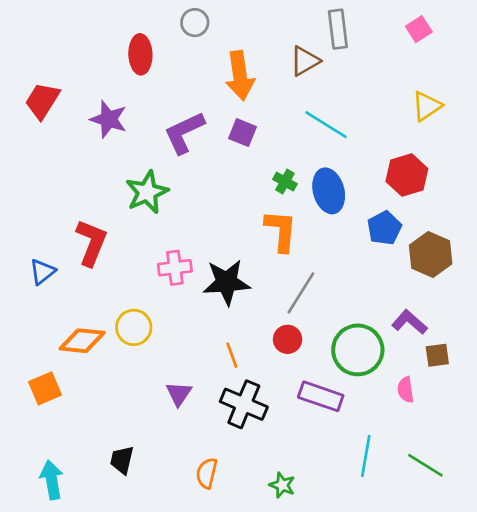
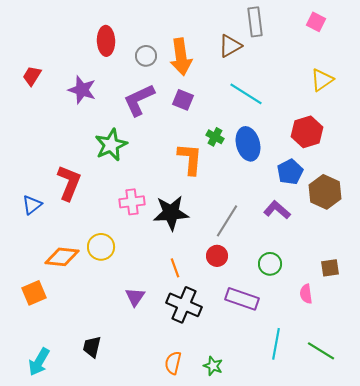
gray circle: (195, 23) -> (146, 56), moved
pink square: (419, 29) -> (316, 22), turned -30
red trapezoid: (42, 101) -> (32, 76), size x0.7
orange L-shape: (281, 231) -> (190, 159), moved
purple L-shape: (409, 322) -> (277, 210), moved
green circle: (358, 350) -> (270, 264), size x0.6
orange semicircle: (207, 473) -> (173, 363), moved
cyan arrow: (52, 480) -> (39, 362), turned -140

